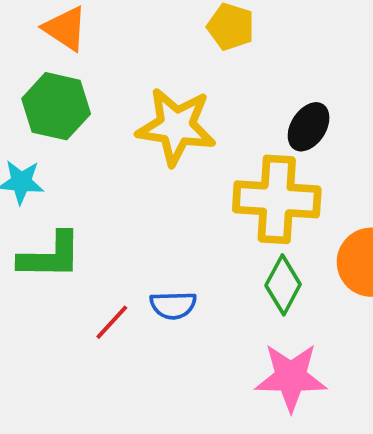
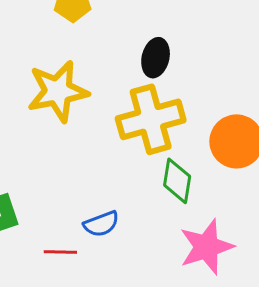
red line: (112, 322) -> (60, 252), turned 68

